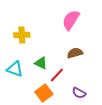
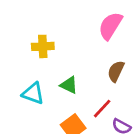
brown semicircle: (75, 53) -> (116, 71), turned -49
red line: (57, 75) -> (102, 109), moved

